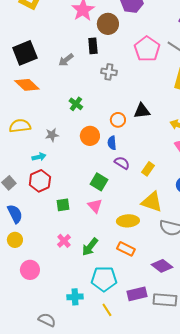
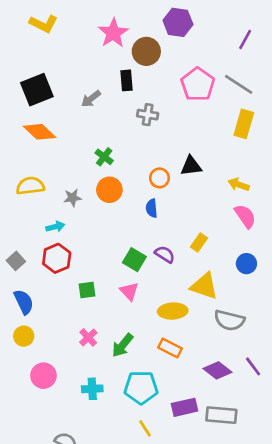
orange circle: (90, 136) -> (109, 190), moved
purple semicircle: (122, 163) -> (165, 254), moved
cyan cross: (75, 297) -> (92, 389), moved

